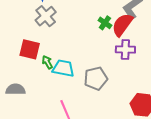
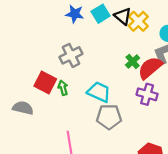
gray cross: (46, 16) -> (71, 55), moved
red square: (30, 49) -> (45, 83), moved
cyan trapezoid: (63, 68) -> (99, 92), moved

